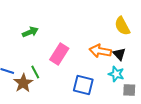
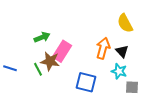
green arrow: (30, 32) -> (42, 37), moved
orange arrow: (100, 51) -> (103, 48), turned 95
brown star: (23, 83) -> (50, 61), moved, turned -30

